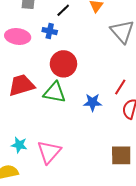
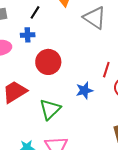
green triangle: (55, 92) -> (50, 109), moved, turned -40

